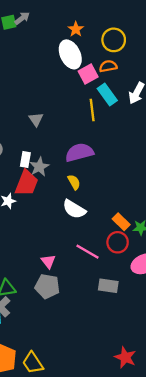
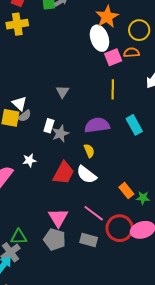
orange star: (76, 29) -> (107, 17), size x1.6
cyan rectangle: (107, 95) -> (134, 125), moved
red trapezoid: (27, 183) -> (64, 173), moved
red circle: (118, 242) -> (120, 228), moved, size x1.4
pink triangle: (48, 261) -> (58, 218), size x1.5
gray rectangle: (108, 286) -> (89, 240), moved

